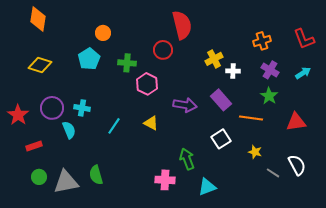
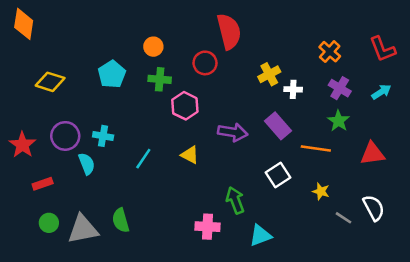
orange diamond: (38, 19) -> (24, 24), moved
orange circle: (103, 33) -> (153, 47), moved
orange cross: (262, 41) -> (330, 52), turned -30

